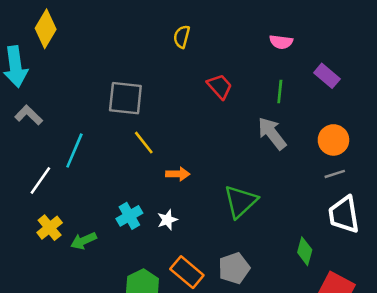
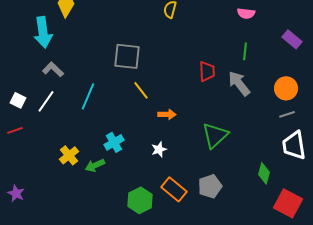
purple rectangle: (327, 76) -> (292, 39), moved
red trapezoid: (220, 86) -> (207, 71), moved, turned 40
white line: (40, 181) -> (46, 101), moved
cyan cross: (129, 216) -> (114, 142), moved

